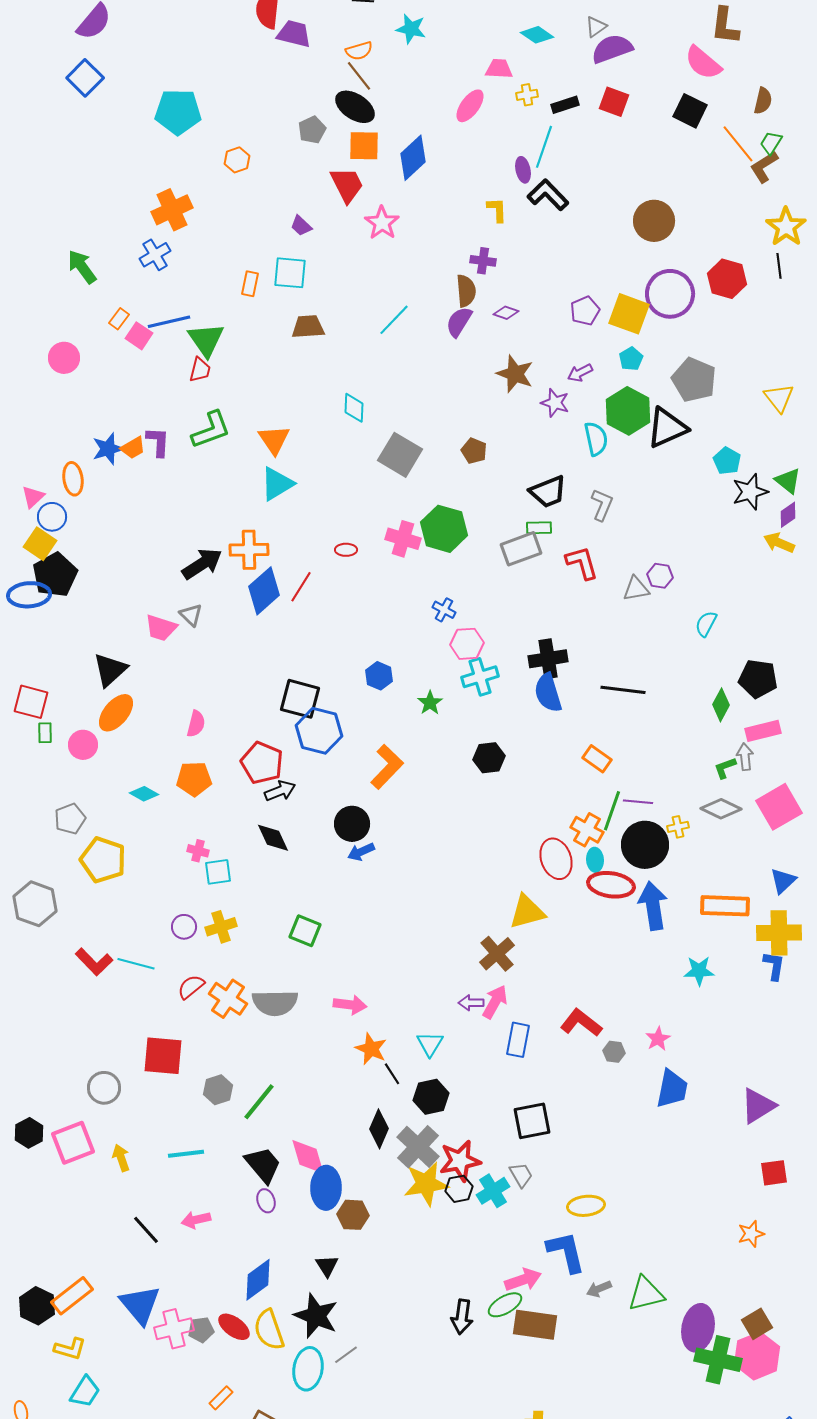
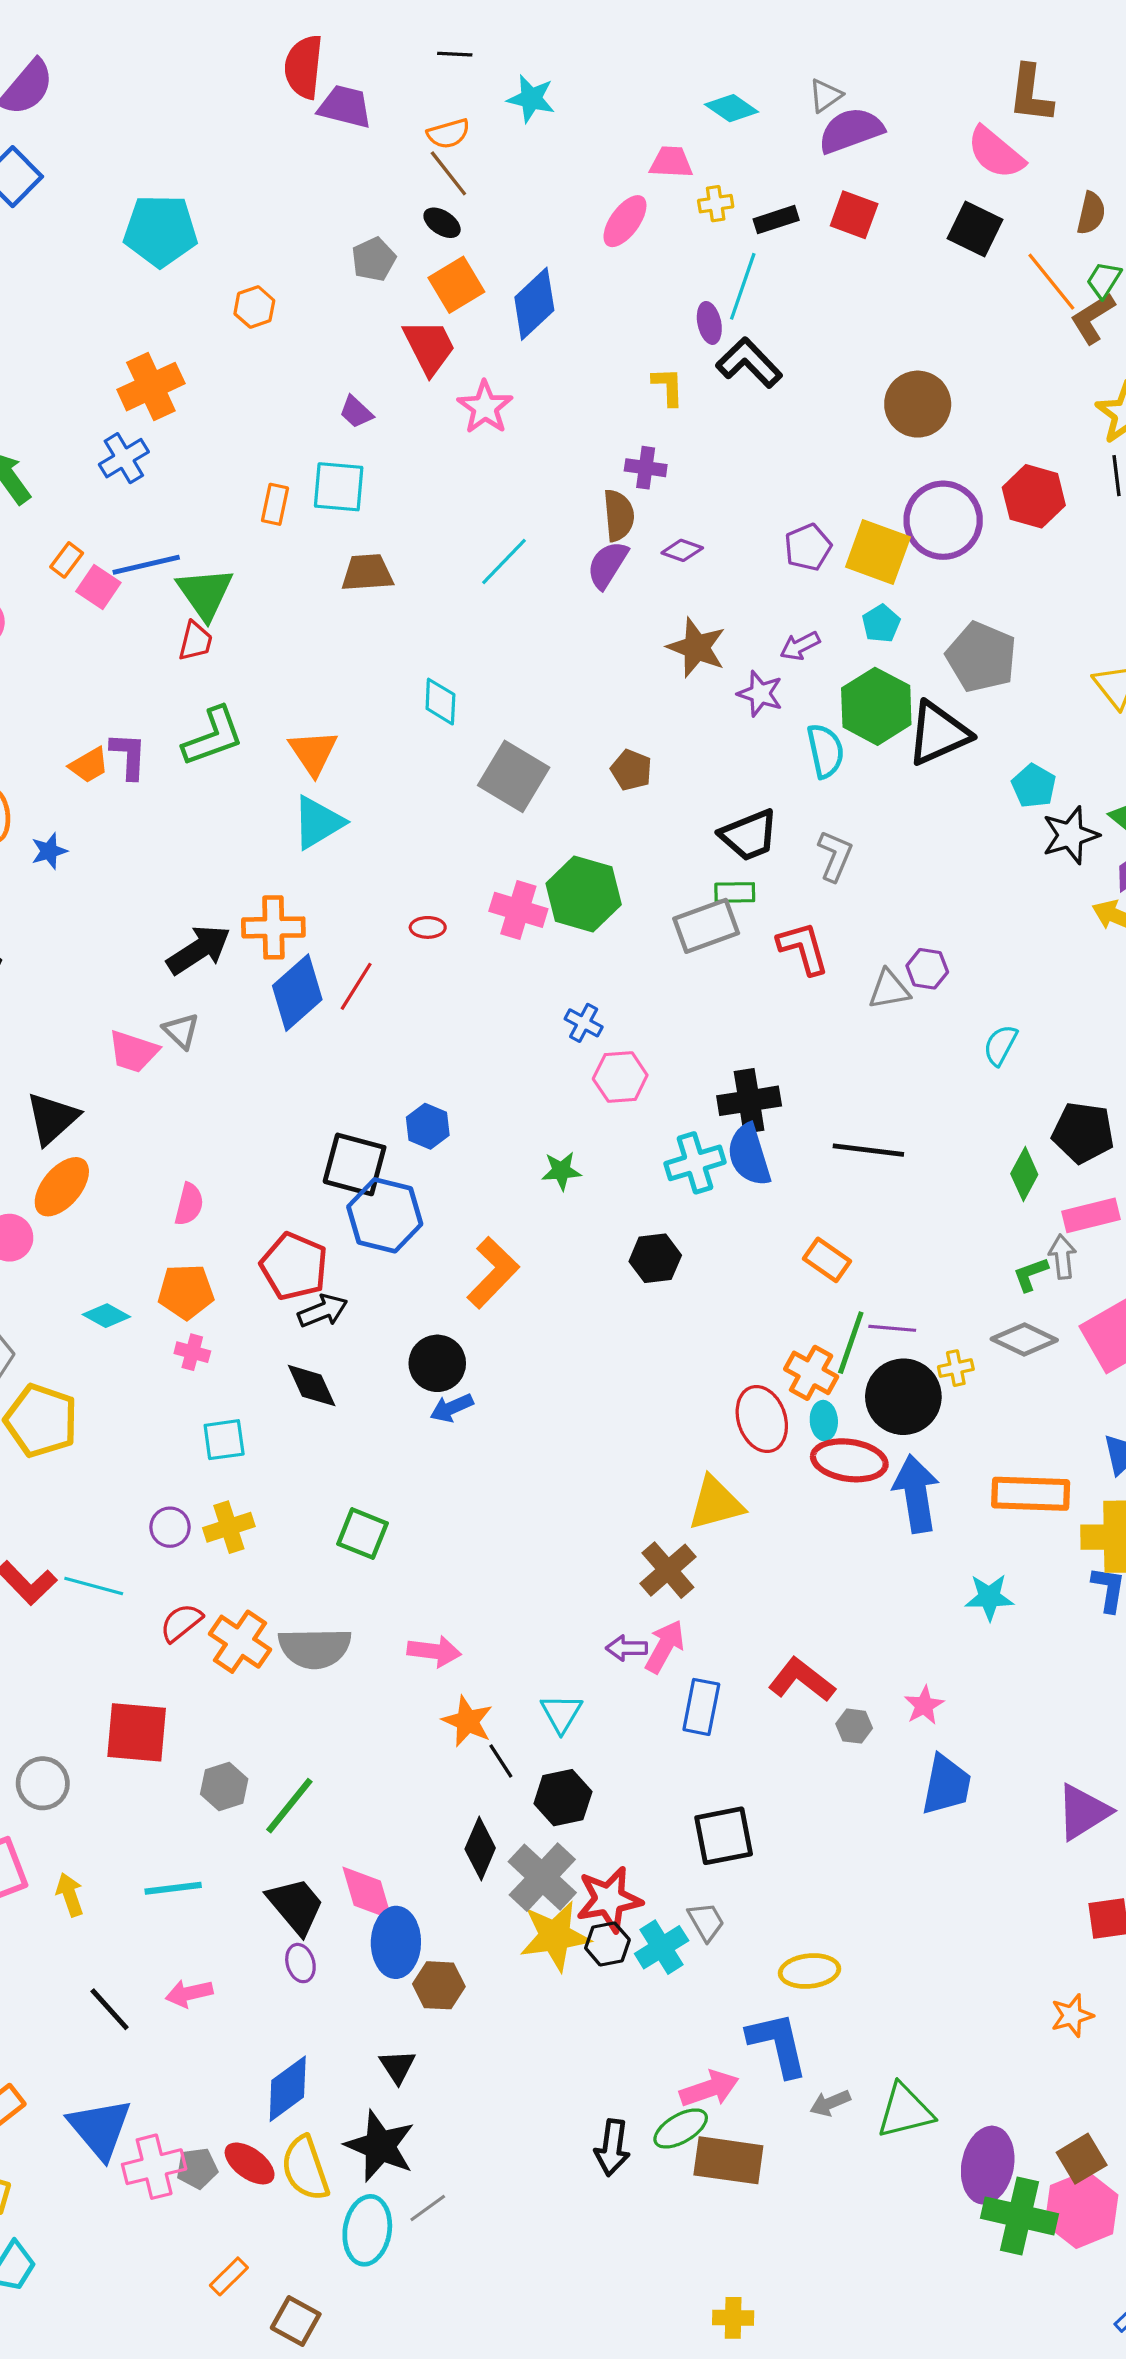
black ellipse: (355, 107) -> (442, 223), size x0.6
orange square: (364, 146) -> (456, 285), turned -32
blue star: (108, 449) -> (49, 851), moved, size x0.7
blue hexagon: (379, 676) -> (428, 1126), moved
cyan cross: (480, 677) -> (695, 1163), moved
green star: (430, 703) -> (561, 1171), turned 30
pink cross: (198, 851) -> (192, 1352), moved

